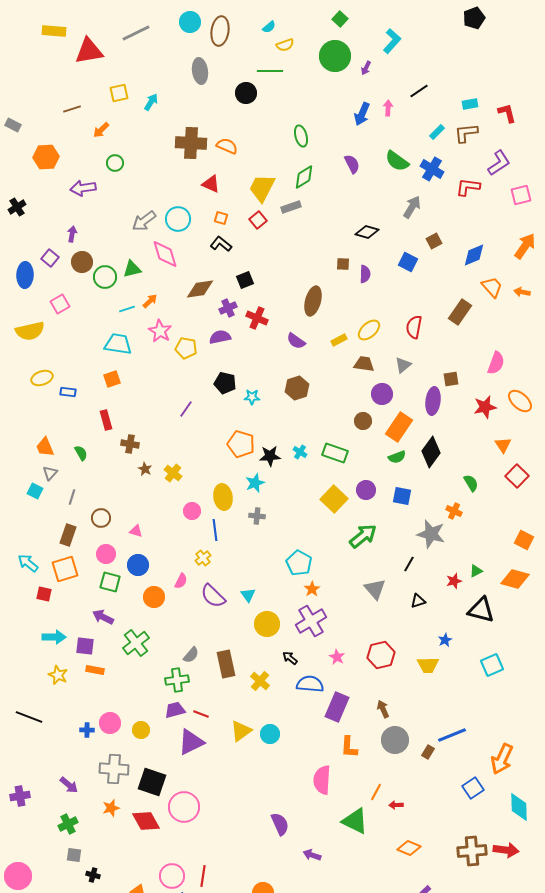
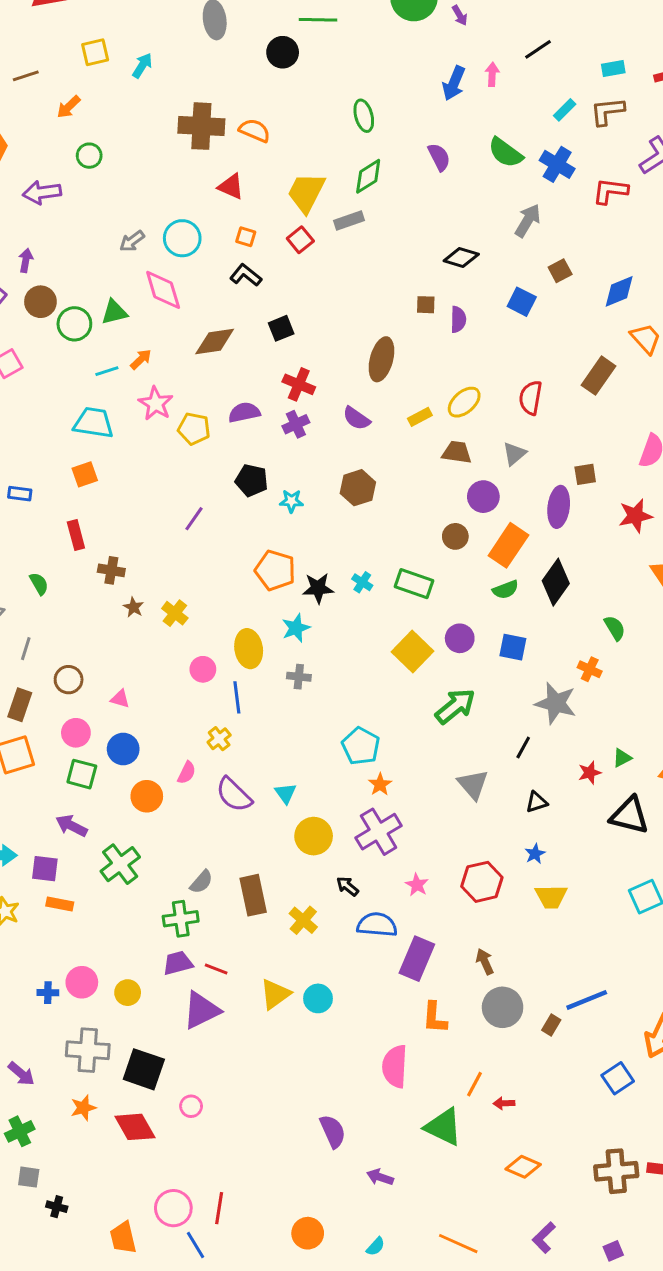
purple arrow: (366, 68) -> (460, 15), turned -56
gray arrow: (144, 221) -> (132, 241), size x0.7
purple cross: (228, 308) -> (296, 424), moved
blue star: (445, 640) -> (535, 854), moved
pink circle: (184, 807) -> (191, 1106), size x0.5

